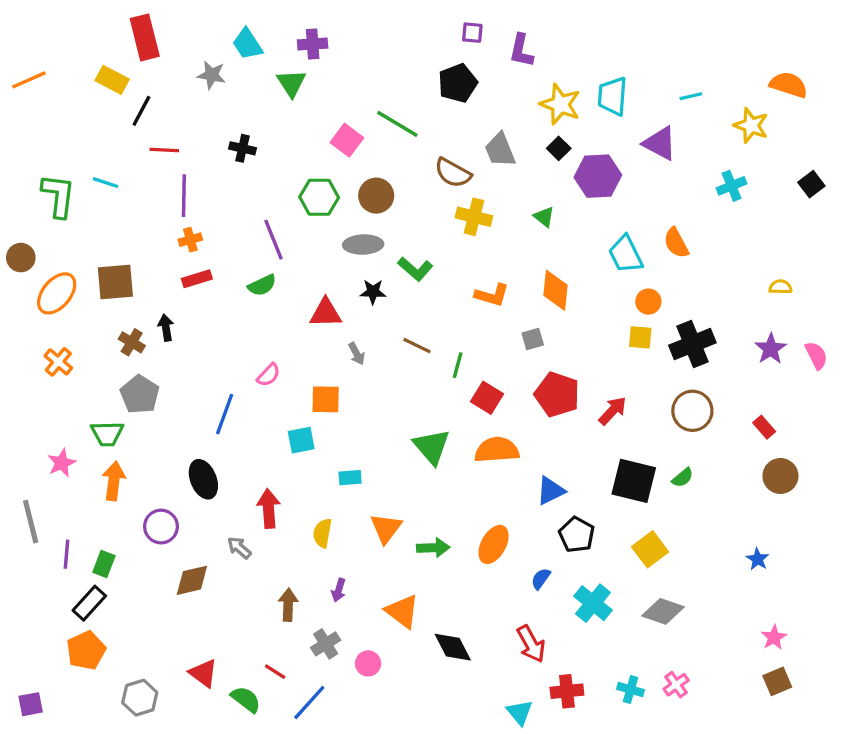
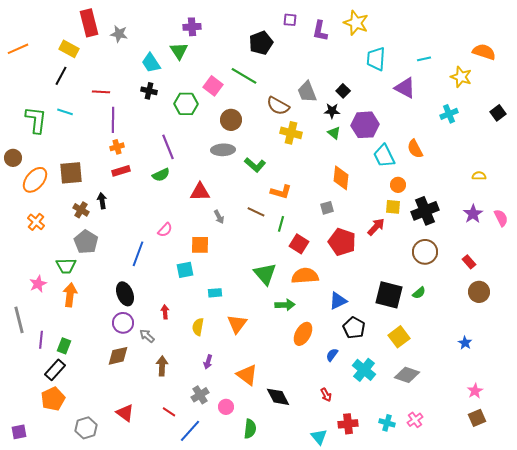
cyan trapezoid: (247, 44) -> (151, 63), moved
gray star: (212, 75) -> (119, 34), moved
black pentagon: (458, 83) -> (261, 43), moved
yellow star: (560, 104) -> (356, 23), moved
black line: (141, 111) -> (61, 76), moved
purple hexagon: (598, 176) -> (365, 125), moved
green hexagon: (319, 197) -> (186, 104), moved
black star: (373, 292) -> (332, 111), moved
orange L-shape: (492, 295) -> (281, 192), moved
red arrow: (613, 411) -> (376, 227), moved
red arrow: (269, 509) -> (165, 312), size x0.6
purple circle: (161, 527) -> (123, 323), moved
green arrow: (433, 548) -> (285, 305), moved
brown arrow: (288, 605) -> (162, 366), moved
red arrow: (531, 644) -> (326, 395), size x0.6
green semicircle: (246, 699) -> (250, 429), moved, turned 60

